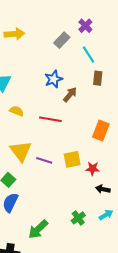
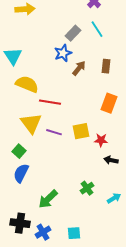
gray rectangle: (62, 40) -> (73, 33), moved
brown rectangle: (98, 78) -> (106, 66), moved
yellow semicircle: (17, 111) -> (27, 84), size x1.6
red line: (50, 119) -> (50, 102), moved
cyan arrow: (106, 215) -> (114, 198), moved

